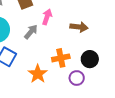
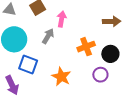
brown arrow: (79, 27) -> (112, 21), moved
orange cross: (61, 58) -> (86, 47), moved

